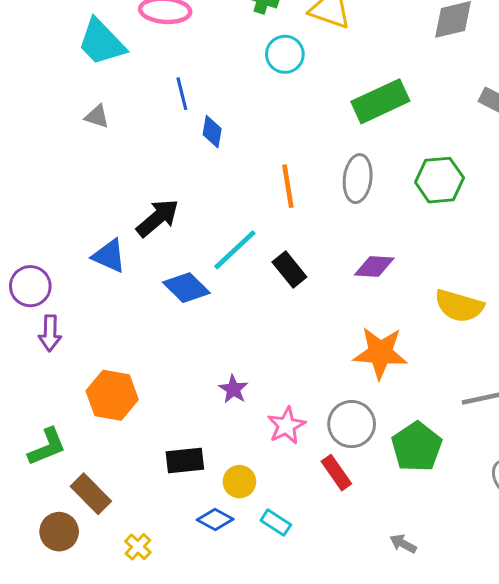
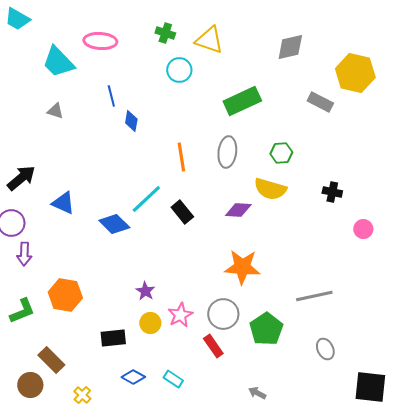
green hexagon: (439, 180) -> (281, 153), size x0.7
black arrow: (158, 218) -> (21, 178), moved
yellow semicircle: (459, 306) -> (270, 189), moved
green L-shape: (47, 447) -> (22, 311), moved
yellow circle: (239, 482) -> (150, 323), moved

